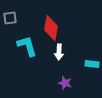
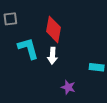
white arrow: (59, 52) -> (52, 56), moved

